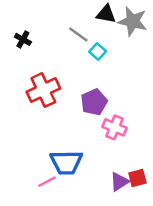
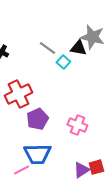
black triangle: (106, 14) -> (78, 48), moved
purple pentagon: (94, 102) -> (37, 119), moved

